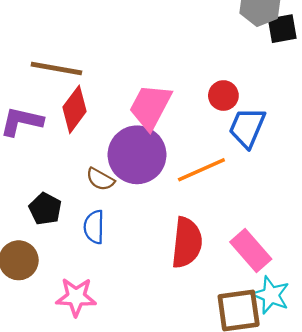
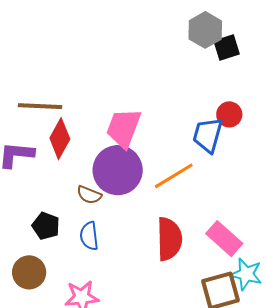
red circle: (223, 96) -> (229, 114), moved

